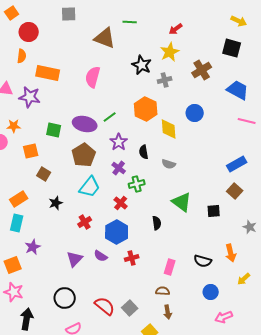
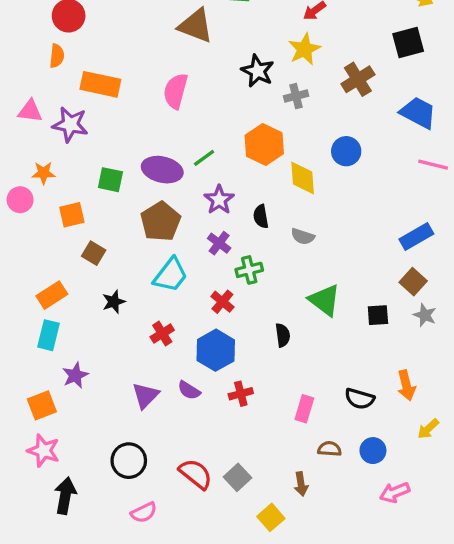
black square: (232, 48) -> (408, 42), turned -30
gray star: (250, 227) -> (425, 315), moved
brown semicircle: (163, 291) -> (329, 449), moved

